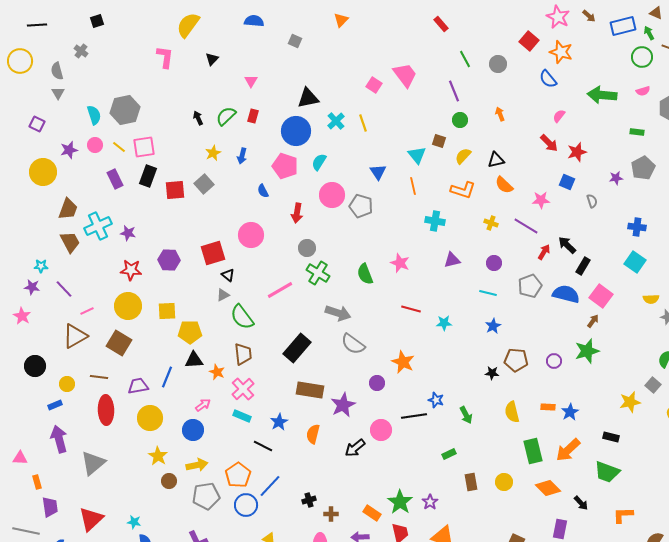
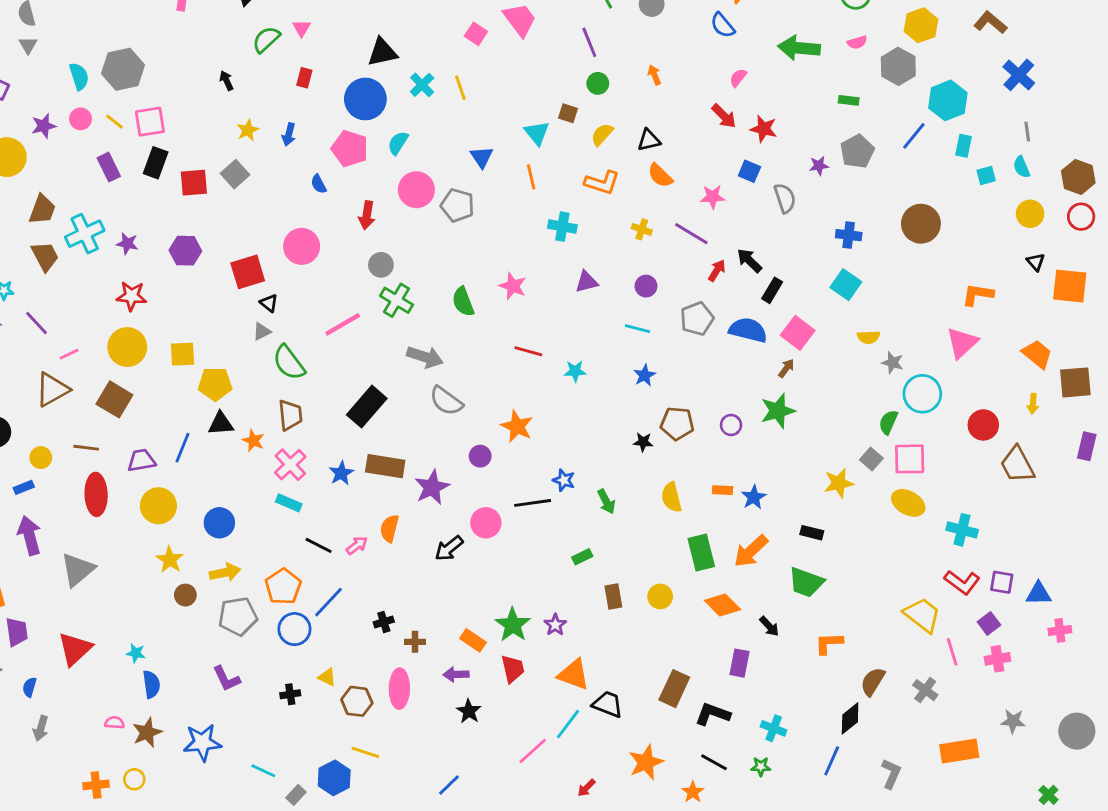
green semicircle: (226, 116) -> (266, 39), moved
red star: (577, 152) -> (764, 129), turned 30
gray semicircle: (592, 201) -> (785, 198), size x1.5
purple hexagon: (169, 260) -> (185, 251), moved
pink arrow: (203, 405) -> (357, 545), moved
blue star: (279, 422) -> (341, 473), moved

